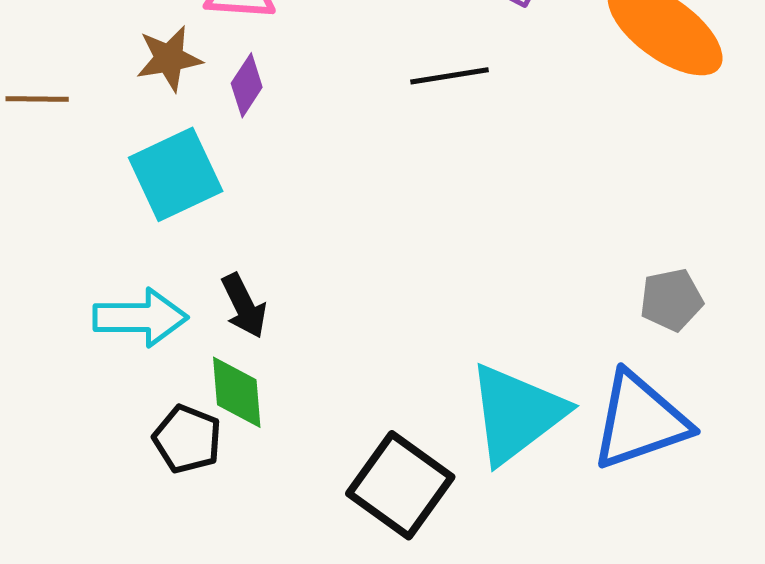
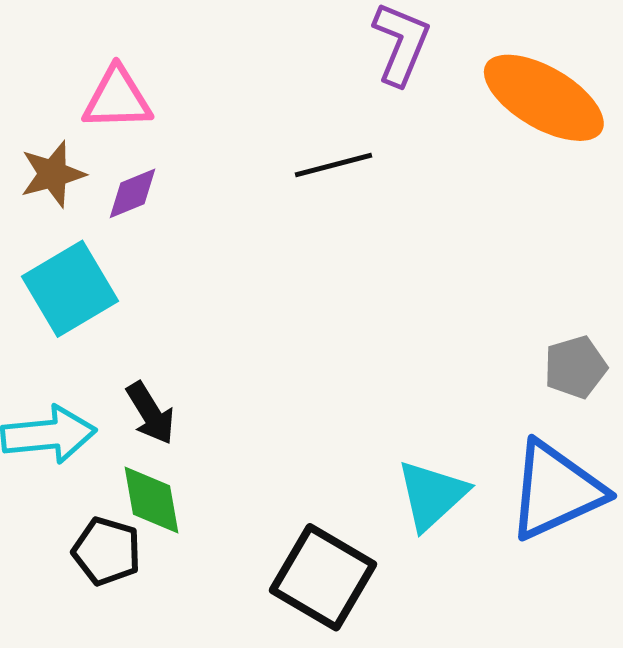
purple diamond: (247, 85) -> (132, 193), turned 40
cyan triangle: (516, 414) -> (432, 495), size x0.7

